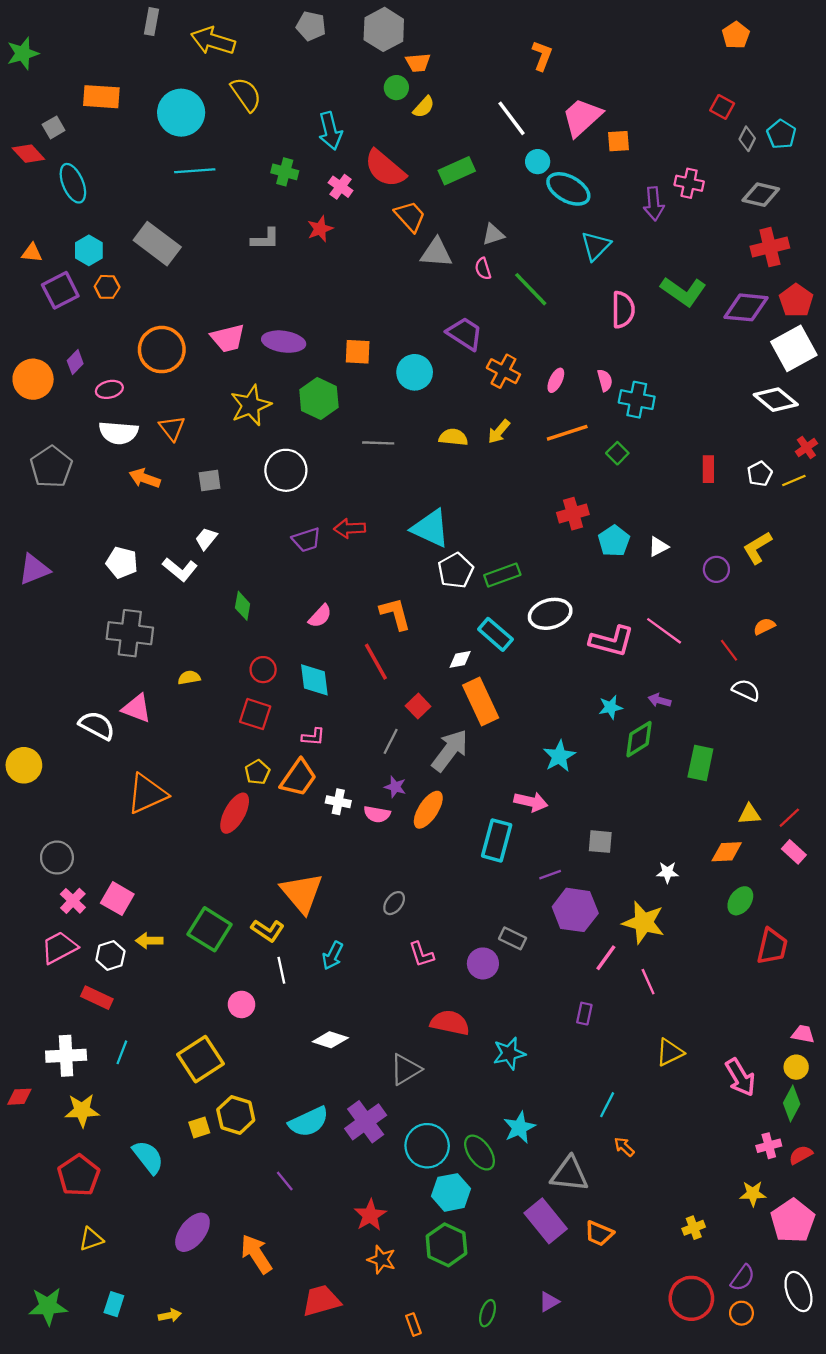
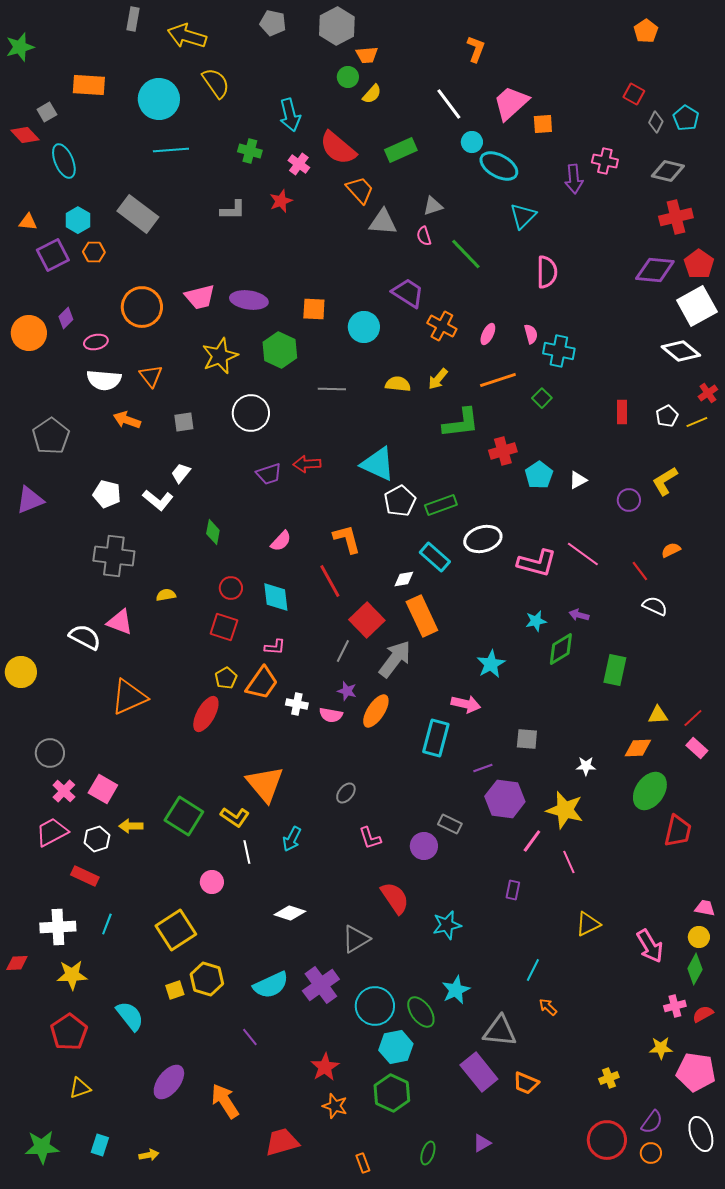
green L-shape: (683, 291) -> (461, 423), moved, turned -42
gray pentagon: (51, 467) -> (51, 436), moved
red square: (418, 706) -> (367, 620), size x1.6
green ellipse: (740, 901) -> (650, 791), size x1.5
red semicircle: (450, 1023) -> (395, 898), turned 44
pink pentagon: (793, 1221) -> (696, 1072), turned -30

